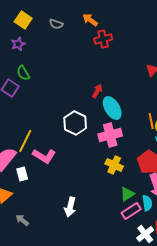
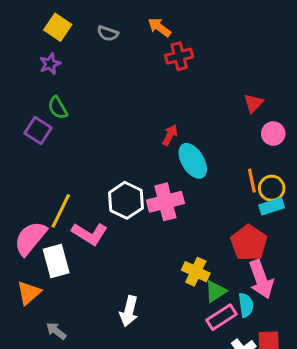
white hexagon: (75, 123) -> (126, 200), moved
pink cross: (110, 135) -> (165, 202), moved
yellow cross: (114, 165) -> (196, 272), moved
white rectangle: (22, 174) -> (56, 261), size x1.5

